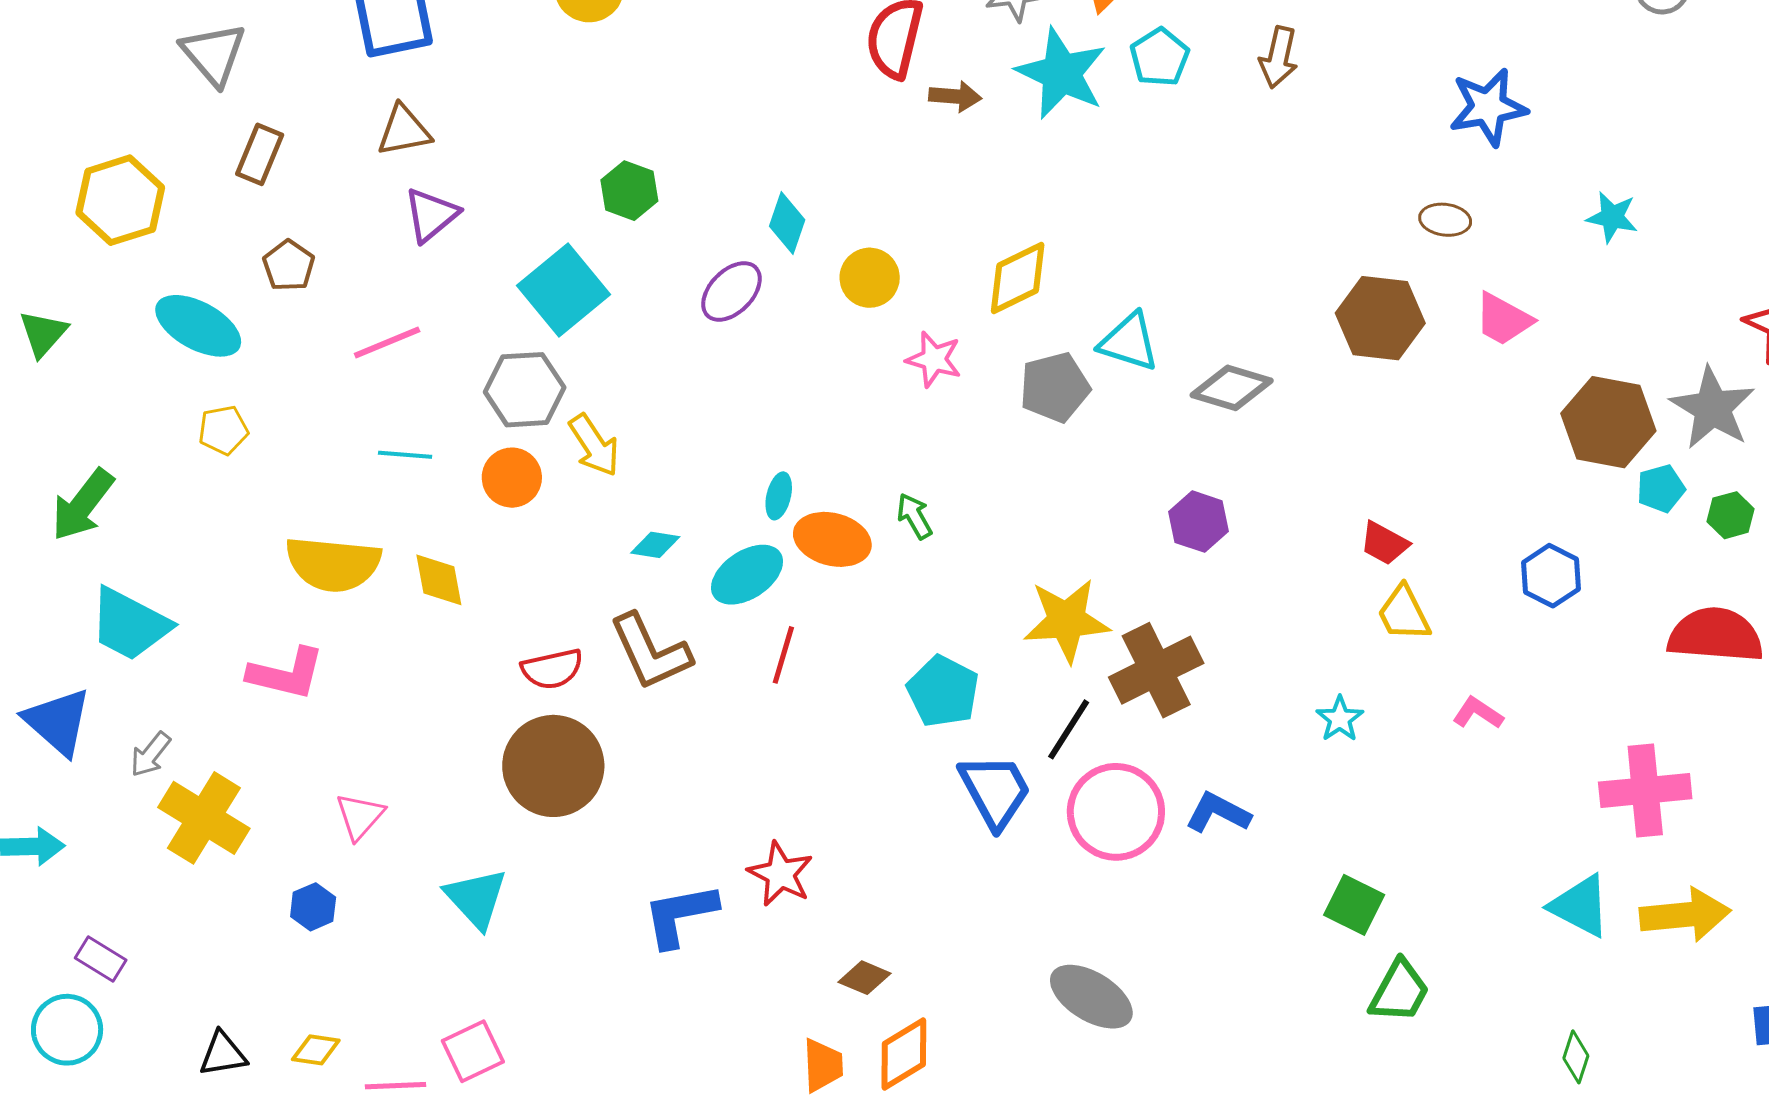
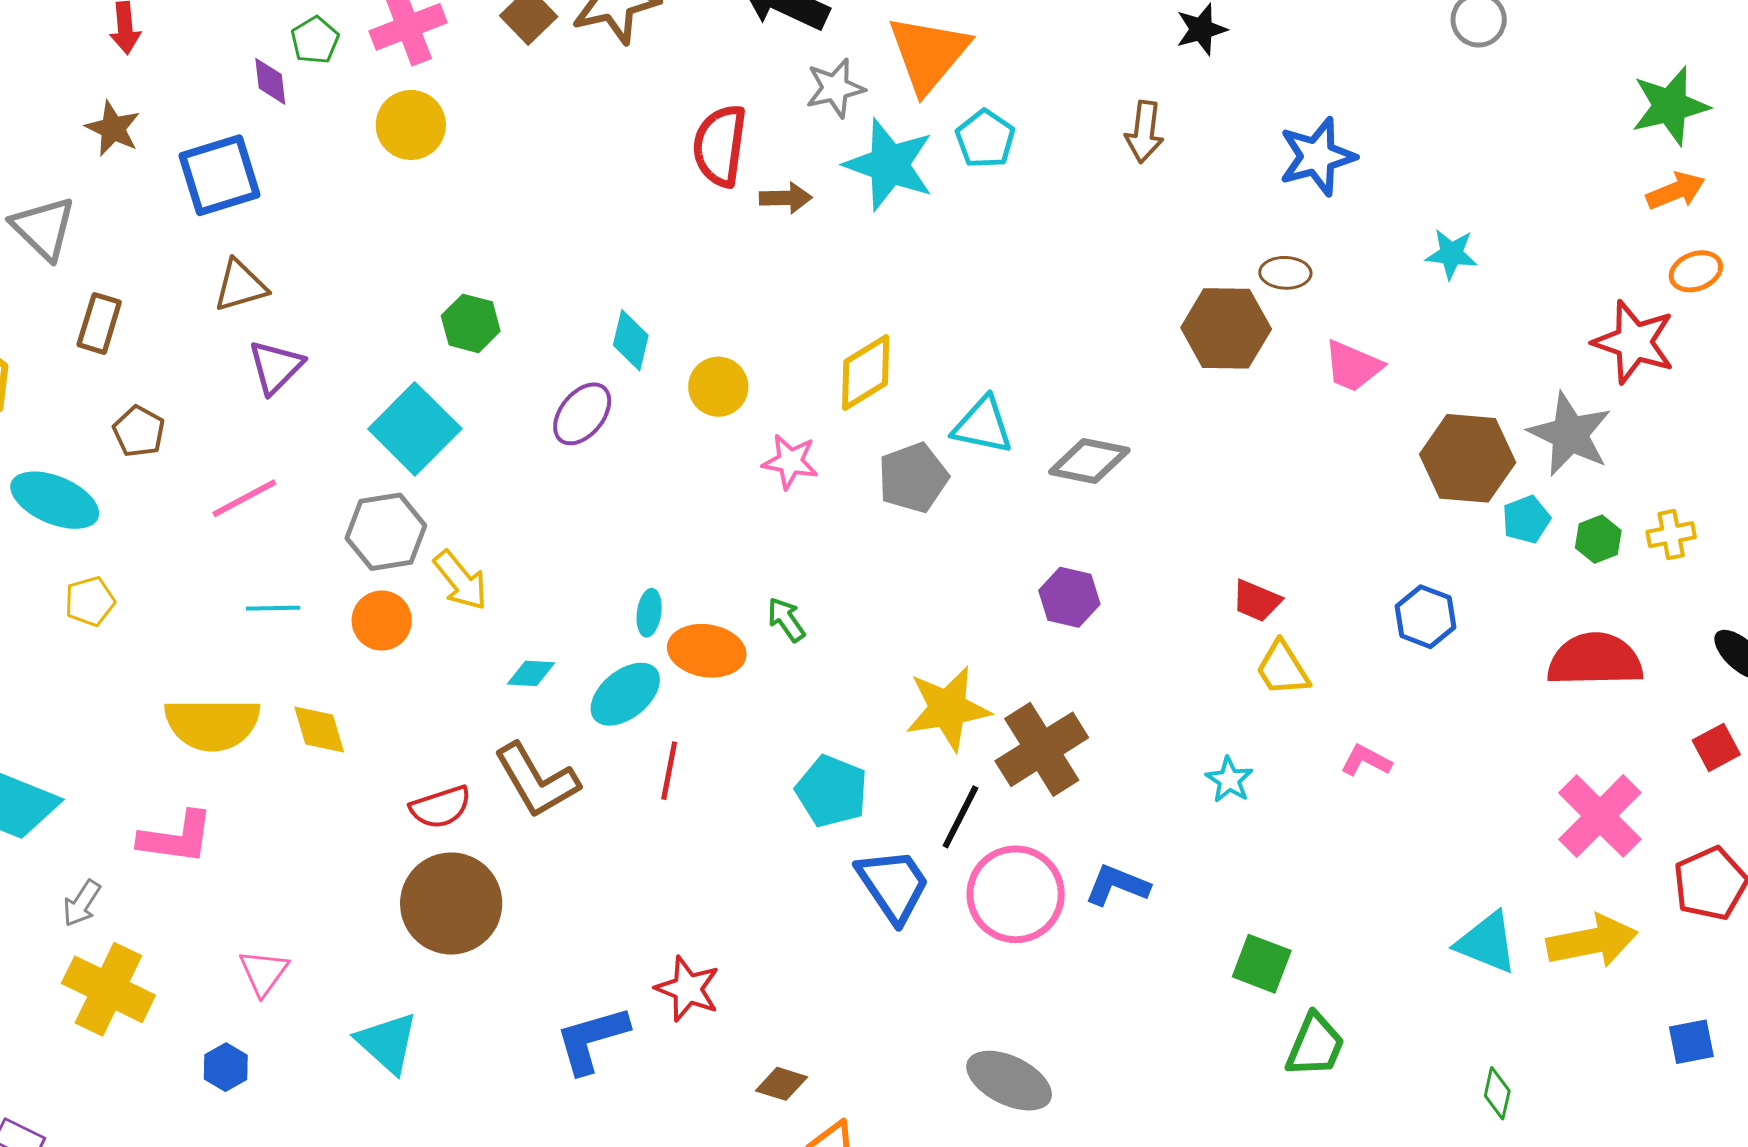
brown arrow: (1279, 57) -> (1144, 132), moved
brown hexagon: (1380, 318) -> (1226, 328), moved
gray arrow: (150, 754) -> (82, 903), moved
pink cross: (1645, 790) -> (1600, 816), moved, turned -34

